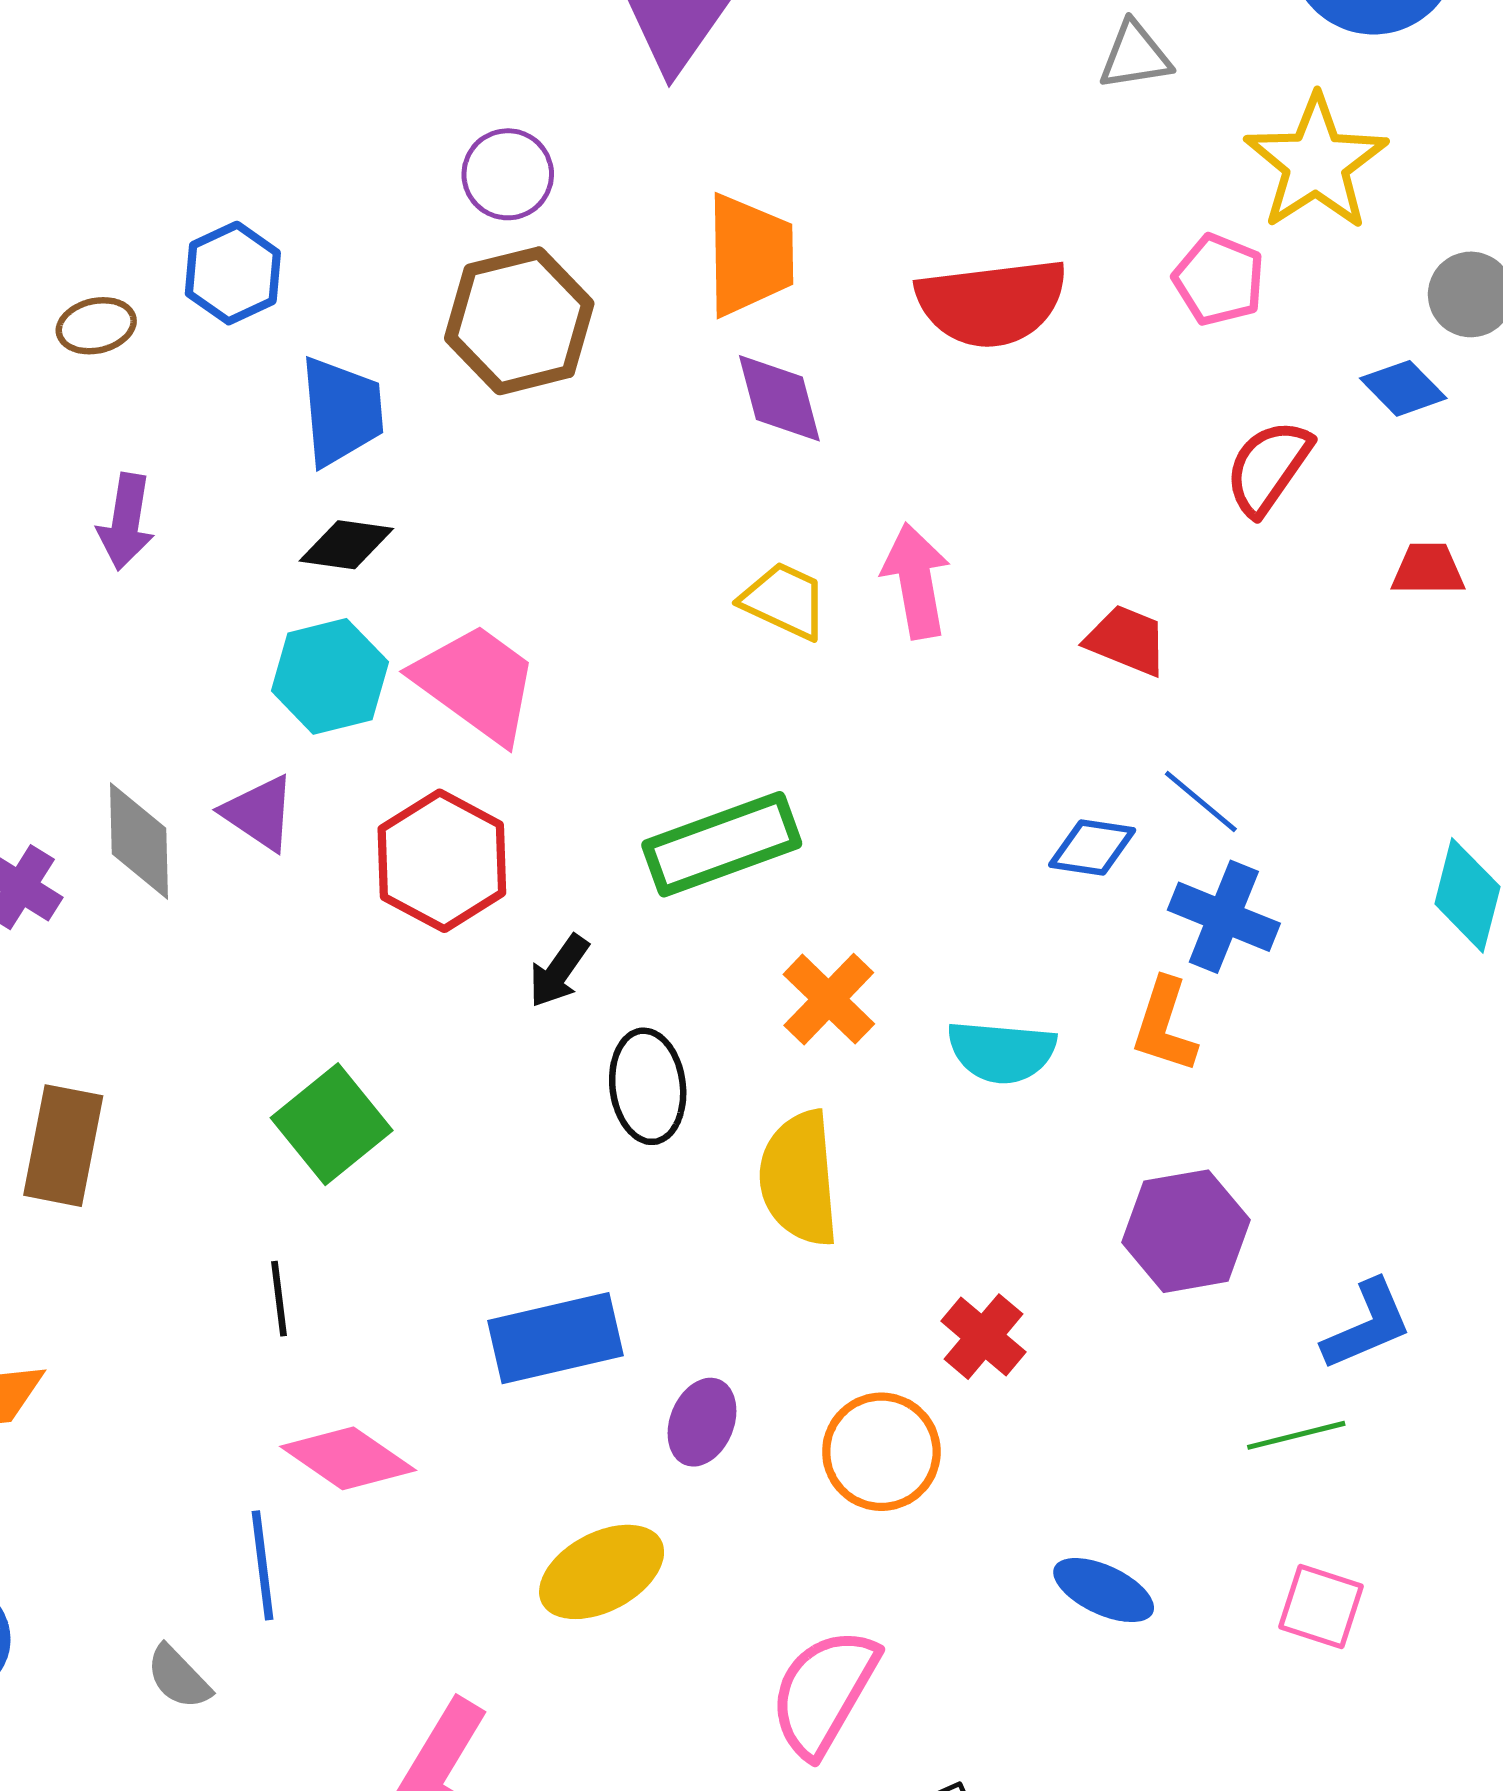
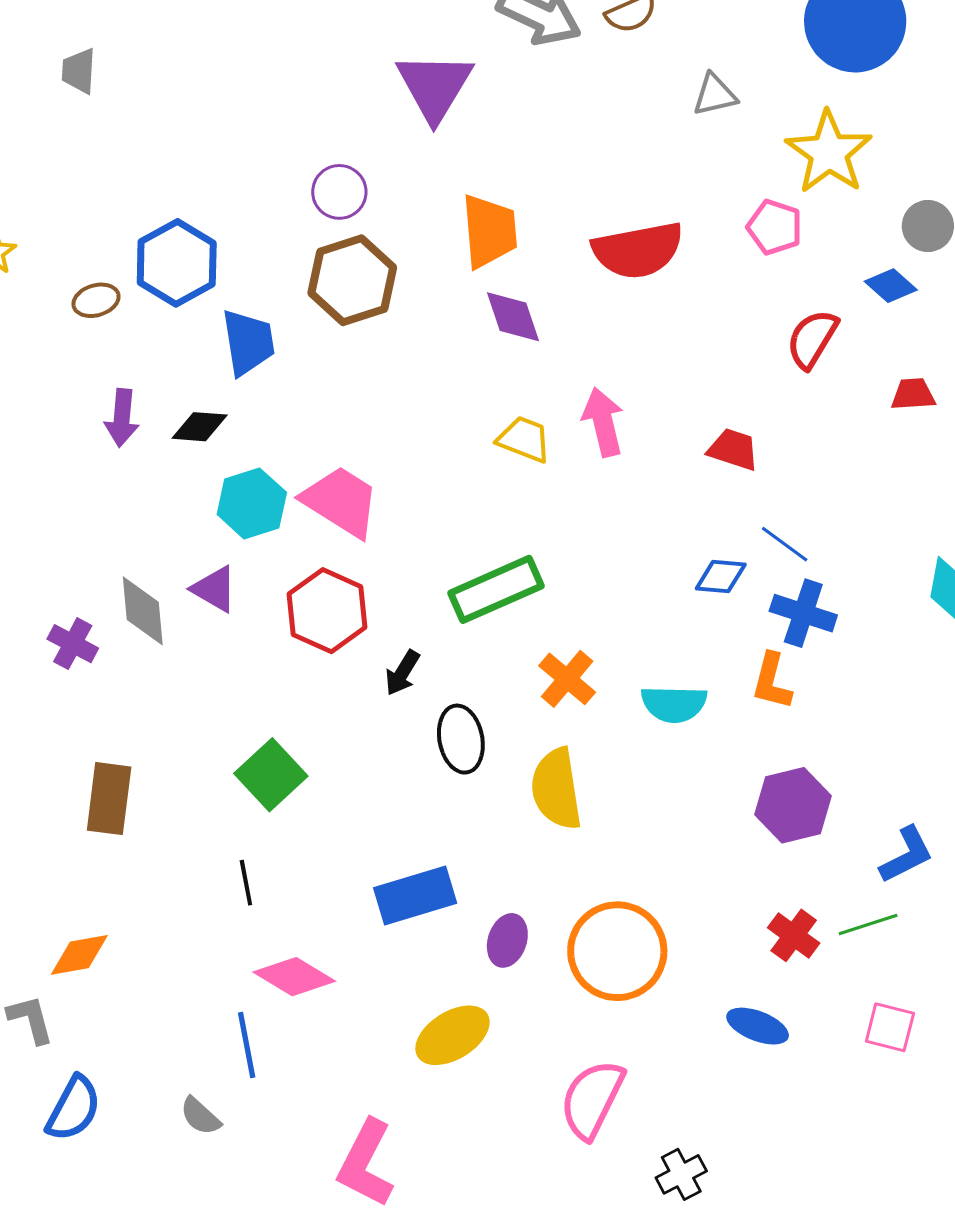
blue hexagon: (233, 273) -> (177, 263), size x1.4
black diamond: (346, 545) -> (200, 427), moved
red cross: (983, 1337) -> (794, 935), moved
orange circle: (881, 1452) -> (617, 951), size x1.4

